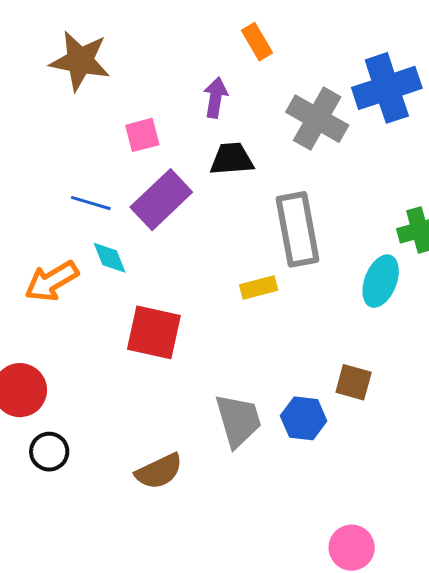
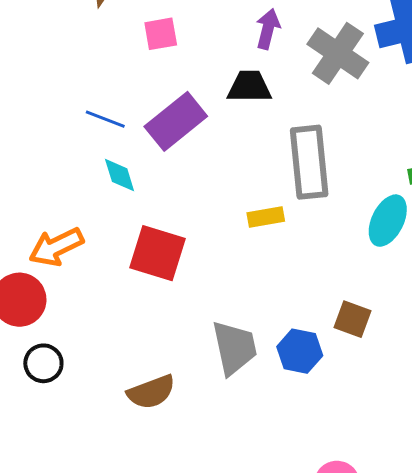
purple arrow: (215, 98) -> (268, 29), moved
pink square: (142, 135) -> (161, 34), moved
orange arrow: (52, 281) -> (56, 247), moved

